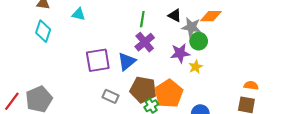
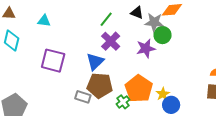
green line: (142, 19) -> (106, 19), turned 35
purple square: (98, 60) -> (53, 61), moved, turned 30
yellow star: (196, 67) -> (163, 94), moved
brown pentagon: (143, 90) -> (100, 85), moved

